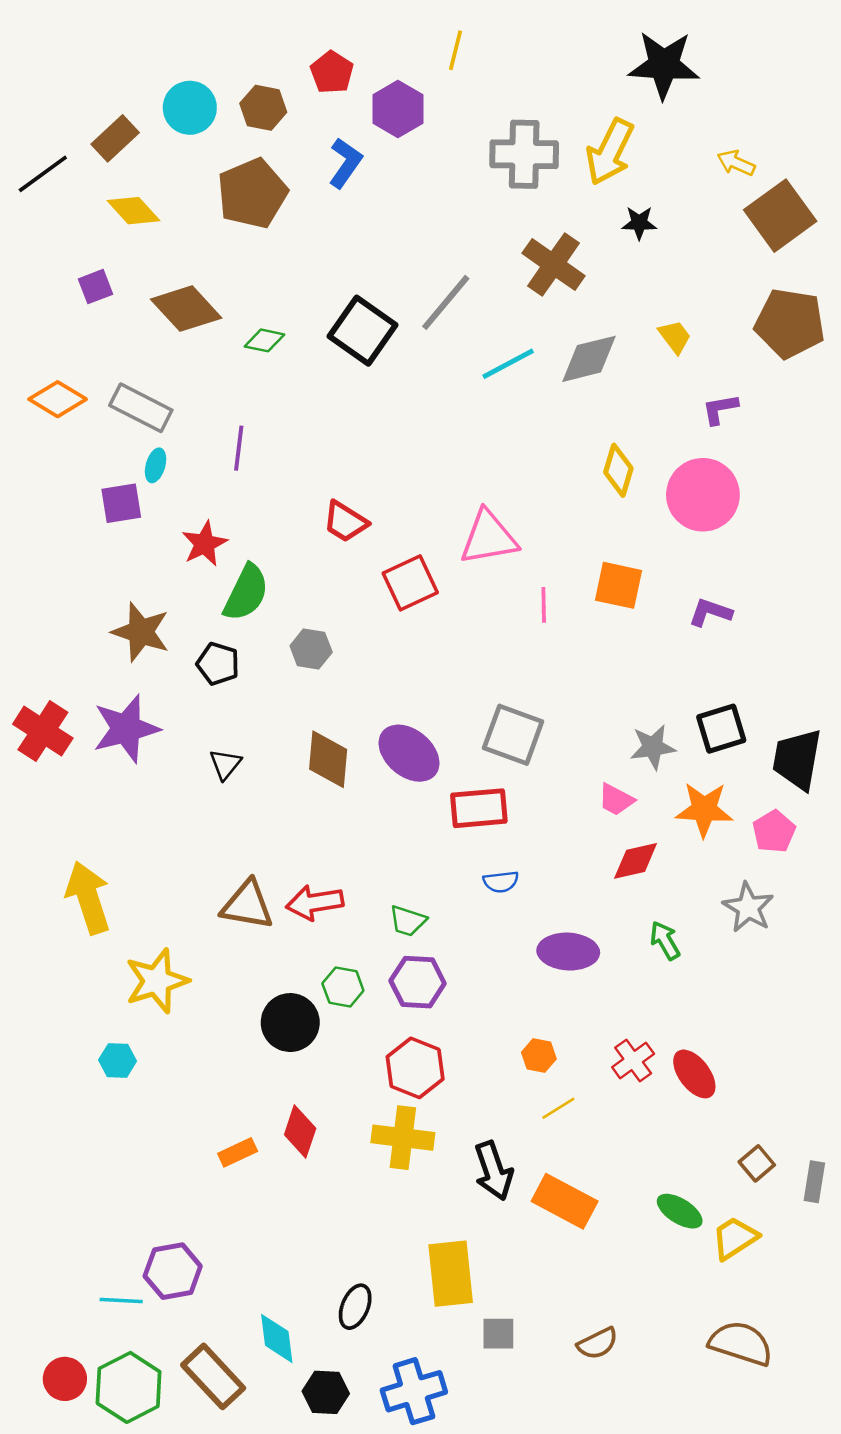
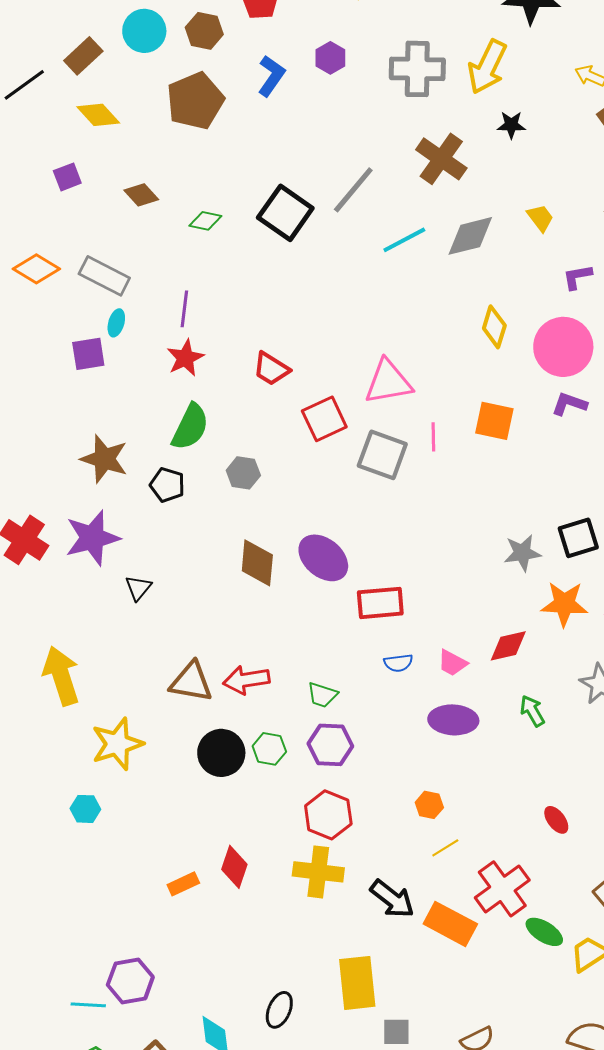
purple hexagon: (398, 109) -> (330, 58), moved, size x0.7
brown diamond: (186, 309) -> (141, 195), size x0.6
red star: (205, 544) -> (185, 358), moved
purple L-shape: (710, 612) -> (569, 404), moved
gray square: (513, 735) -> (382, 455), moved
black triangle: (225, 764) -> (138, 588), moved
pink trapezoid: (616, 800) -> (452, 663), moved
black circle: (290, 1023) -> (221, 753), moved
red cross: (633, 1061) -> (502, 889), moved, size x1.6
red ellipse: (694, 1074) -> (556, 820), size x0.7
black arrow: (494, 1171) -> (392, 899), turned -33

